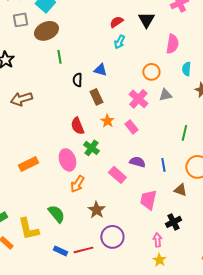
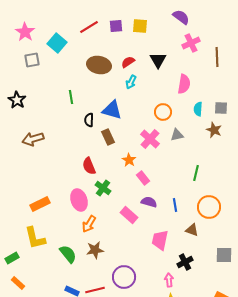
brown ellipse: (46, 31) -> (99, 65), moved, turned 35
blue triangle: (100, 70) -> (112, 110), size x1.5
orange star: (107, 121) -> (129, 160), moved
pink rectangle: (131, 127) -> (143, 178), moved
brown star: (96, 210) -> (95, 250), moved, turned 30
yellow L-shape: (28, 229) -> (35, 238), moved

